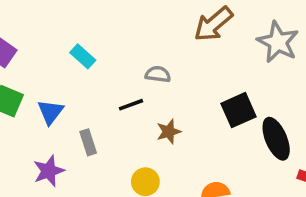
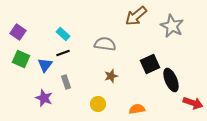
gray semicircle: (158, 74) -> (105, 44), size x1.5
black line: (131, 105) -> (63, 53), moved
purple star: (49, 171) -> (44, 98), turned -30

